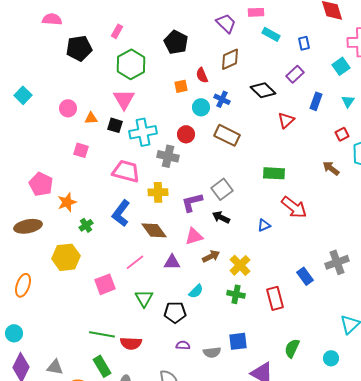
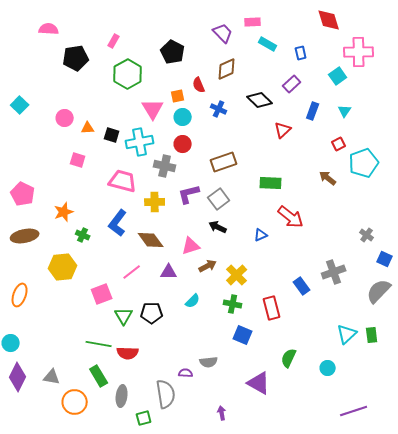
pink triangle: (124, 99) -> (153, 109), moved
cyan circle: (201, 107) -> (183, 117), moved
brown rectangle: (227, 135) -> (224, 162), moved, turned -45
pink pentagon: (41, 184) -> (23, 194), moved
purple L-shape: (192, 202) -> (189, 194), moved
green cross: (86, 225) -> (83, 235), turned -32
green triangle: (144, 298) -> (124, 316), moved
black pentagon: (175, 312) -> (152, 313), moved
blue square: (238, 341) -> (243, 335), moved, turned 30
purple semicircle: (183, 345) -> (186, 373), moved

